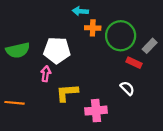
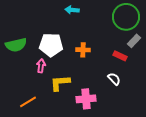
orange cross: (93, 28) -> (83, 50), moved
green circle: (121, 36) -> (126, 17), moved
orange line: (14, 103) -> (28, 102), moved, turned -36

